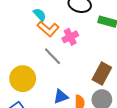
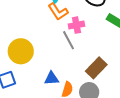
gray line: (52, 56) -> (69, 40), moved

